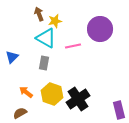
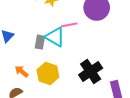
cyan triangle: (46, 38) -> (55, 37), moved
black cross: (78, 99) -> (91, 71), moved

